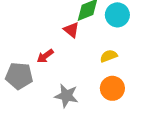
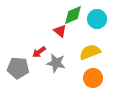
yellow semicircle: (109, 56) -> (90, 52), size x1.5
gray star: (66, 96) -> (56, 63), moved

